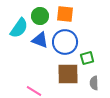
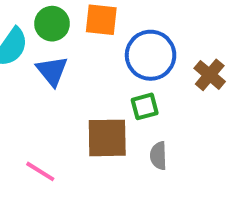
blue triangle: (40, 40) -> (52, 71), turned 30
blue circle: (65, 42) -> (151, 55), moved

